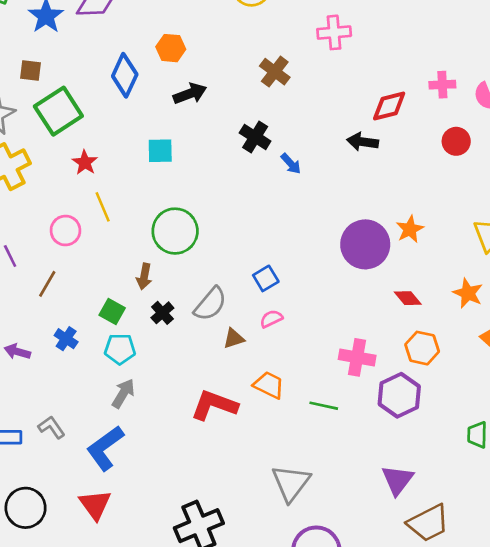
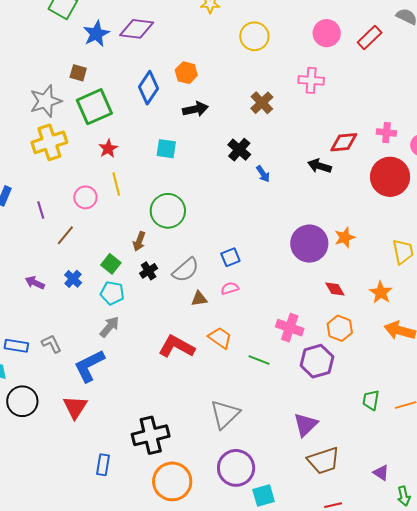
red circle: (456, 141) -> (390, 177), size x1.8

